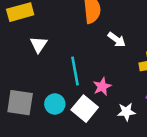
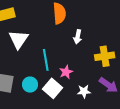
white arrow: (117, 40) -> (78, 37), turned 64
white triangle: (39, 45) -> (19, 39), size x1.5

